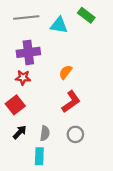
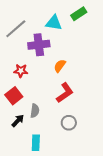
green rectangle: (86, 15) -> (79, 14), turned -70
gray line: (26, 17) -> (16, 29), moved, turned -35
purple cross: (28, 52) -> (39, 45), moved
gray semicircle: (45, 133) -> (35, 111), moved

